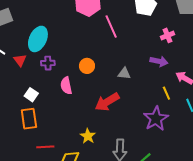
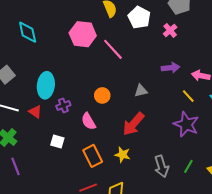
pink cross: (168, 35) -> (170, 30), moved
orange rectangle: (29, 119) -> (93, 156), moved
yellow star: (88, 136) -> (122, 155), moved

